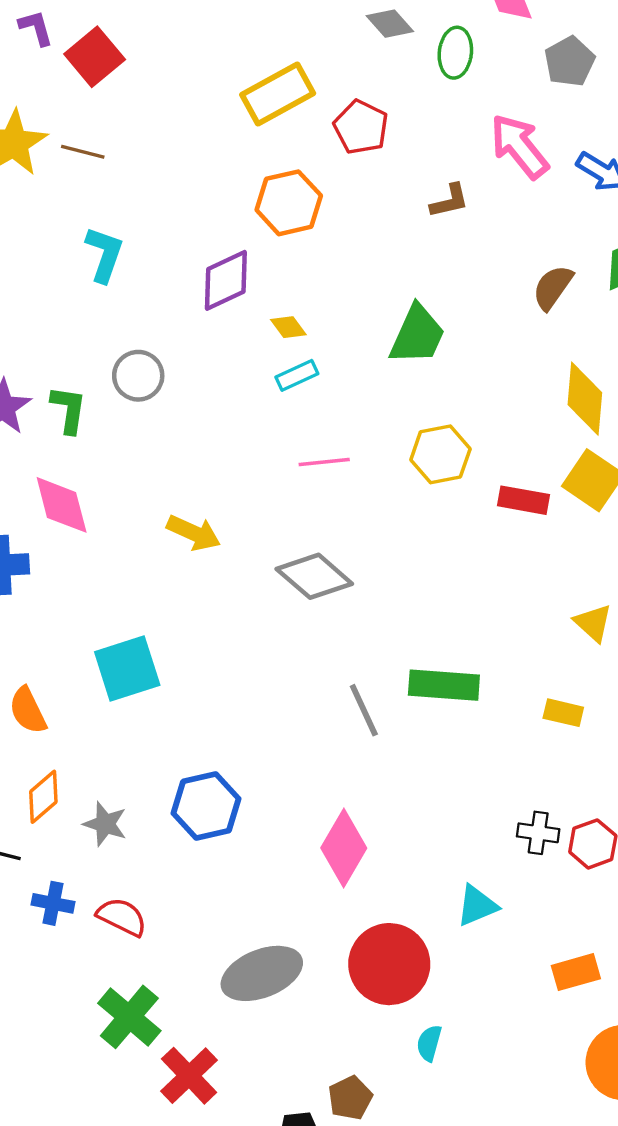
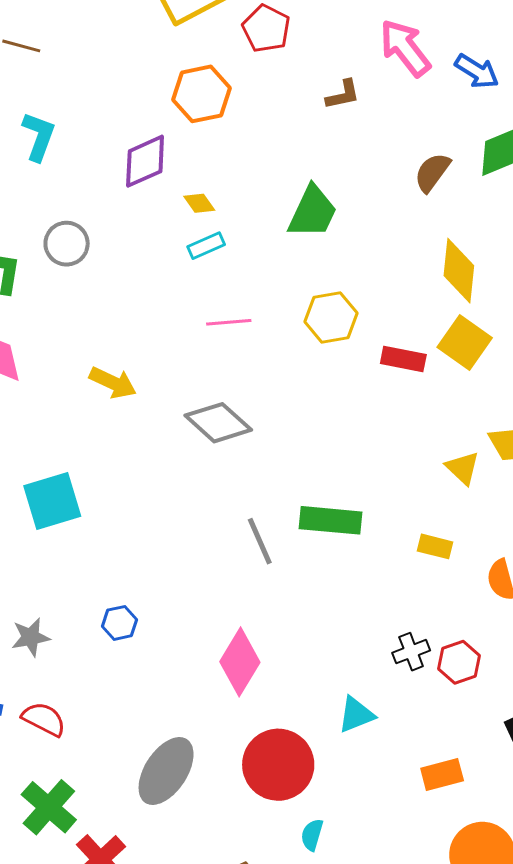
blue hexagon: (206, 806) -> (120, 623), size x0.6
gray star: (105, 824) -> (31, 637), turned -30
black cross: (538, 833) -> (411, 652), turned -30
gray ellipse: (262, 973) -> (166, 771), turned -36

